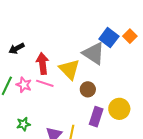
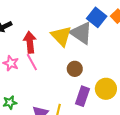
yellow triangle: (69, 69) -> (61, 36), moved
pink line: (45, 83) -> (32, 62), turned 42

